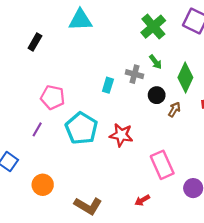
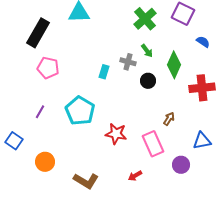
black rectangle: (35, 42) -> (38, 33), size x1.8
pink pentagon: (53, 97) -> (48, 68), moved
brown arrow: (174, 110) -> (169, 119), moved
red star: (121, 135) -> (116, 134), moved

